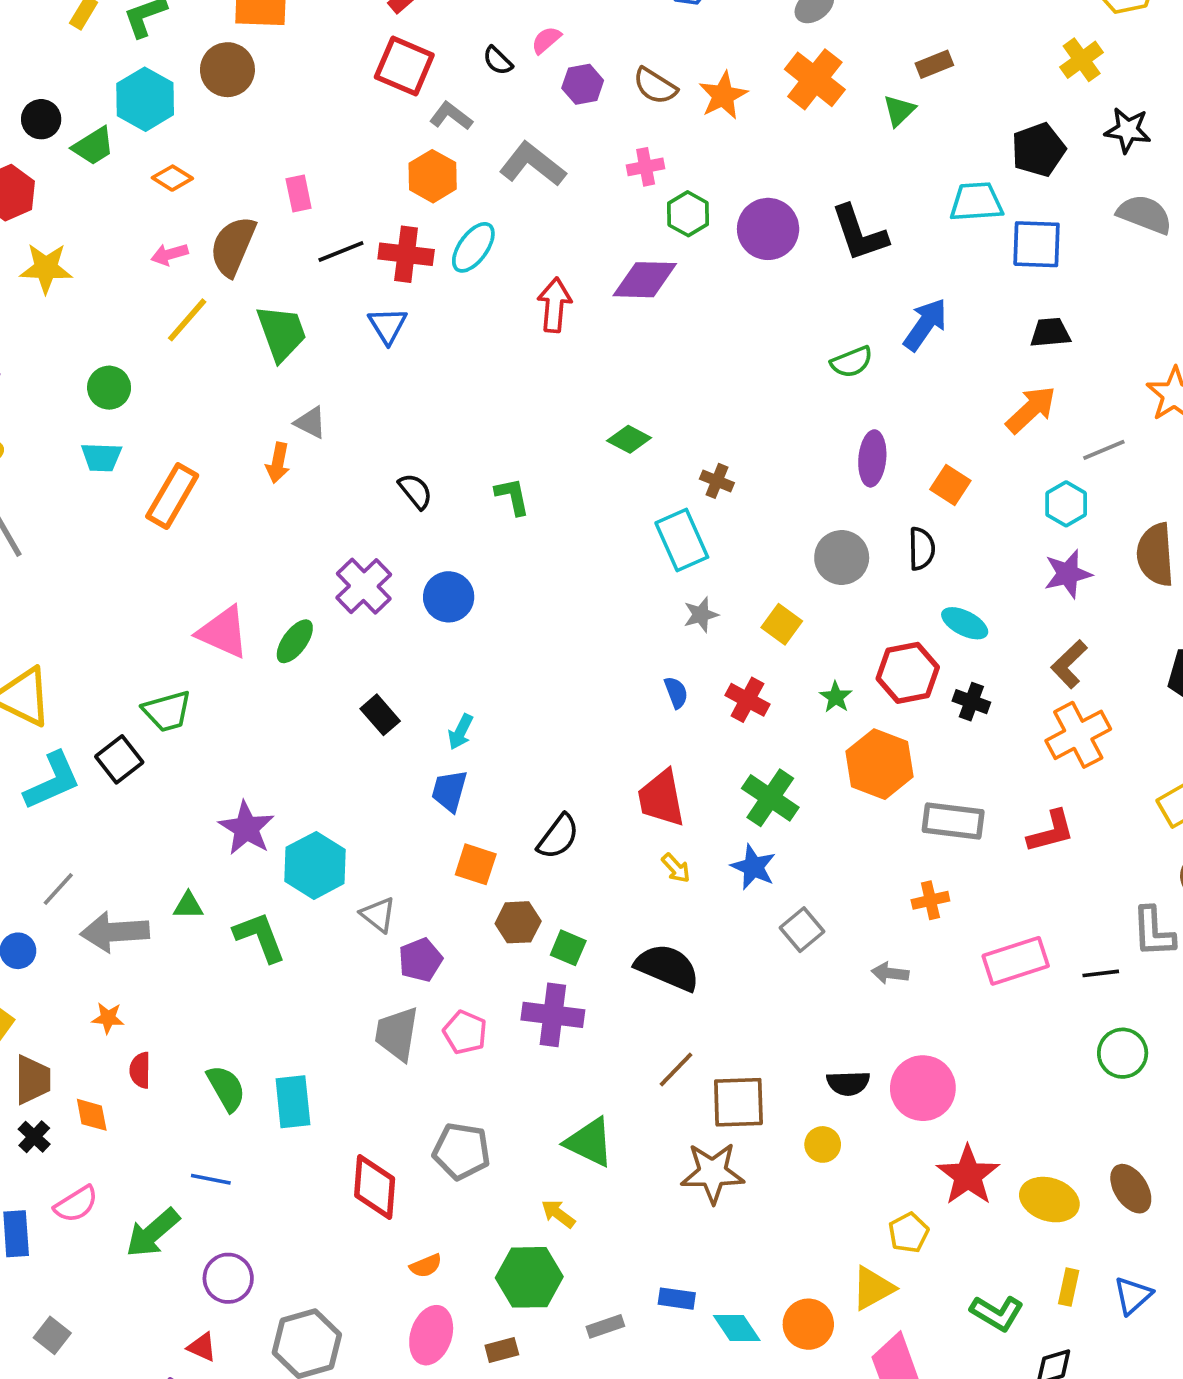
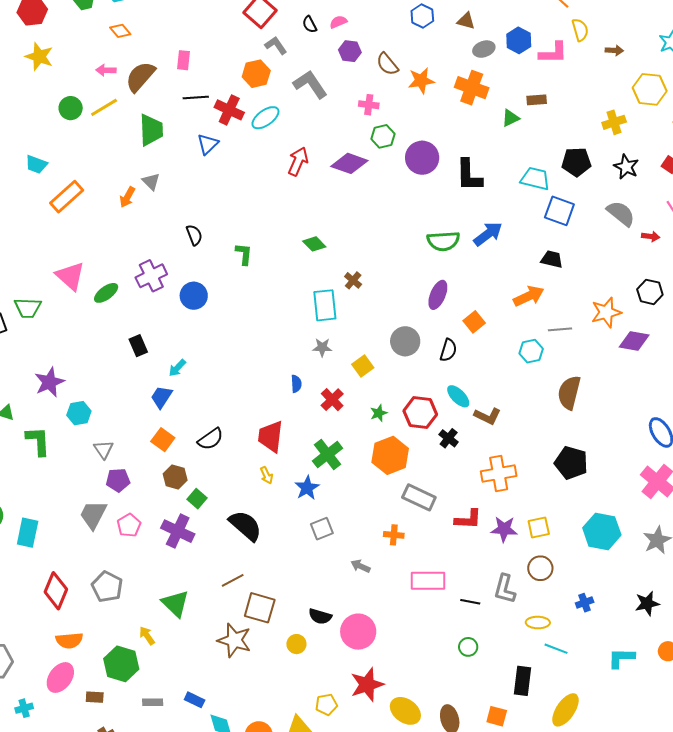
orange cross: (815, 79) -> (472, 88), turned -36
green semicircle: (852, 362) -> (443, 241), size x1.4
green circle: (109, 388) -> (71, 108), moved
purple star: (1068, 574) -> (504, 529), moved
brown L-shape: (1069, 664) -> (488, 416), moved, turned -128
cyan hexagon: (315, 865) -> (79, 413), size x0.7
green circle: (1123, 1053) -> (468, 647), size x0.7
orange semicircle: (426, 1266) -> (69, 640), size x1.5

